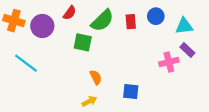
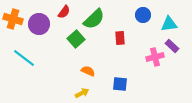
red rectangle: (131, 22) -> (120, 38), moved
green square: (83, 42) -> (76, 39), turned 36
orange semicircle: (96, 77) -> (88, 71), turned -40

